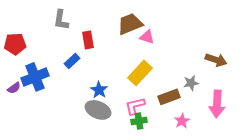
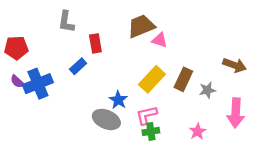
purple semicircle: (14, 88) -> (17, 81), moved, turned 80
blue star: (99, 90) -> (118, 100), moved
brown rectangle: (169, 97) -> (183, 79), moved, turned -45

